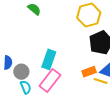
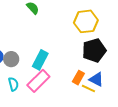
gray circle: (21, 72) -> (11, 59), moved
orange rectangle: (89, 72) -> (78, 78), turned -48

